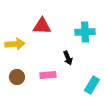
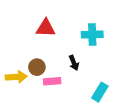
yellow arrow: (15, 44) -> (16, 77), moved
brown circle: (17, 77) -> (37, 67), moved

